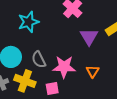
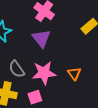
purple triangle: (89, 37) -> (41, 38), moved

